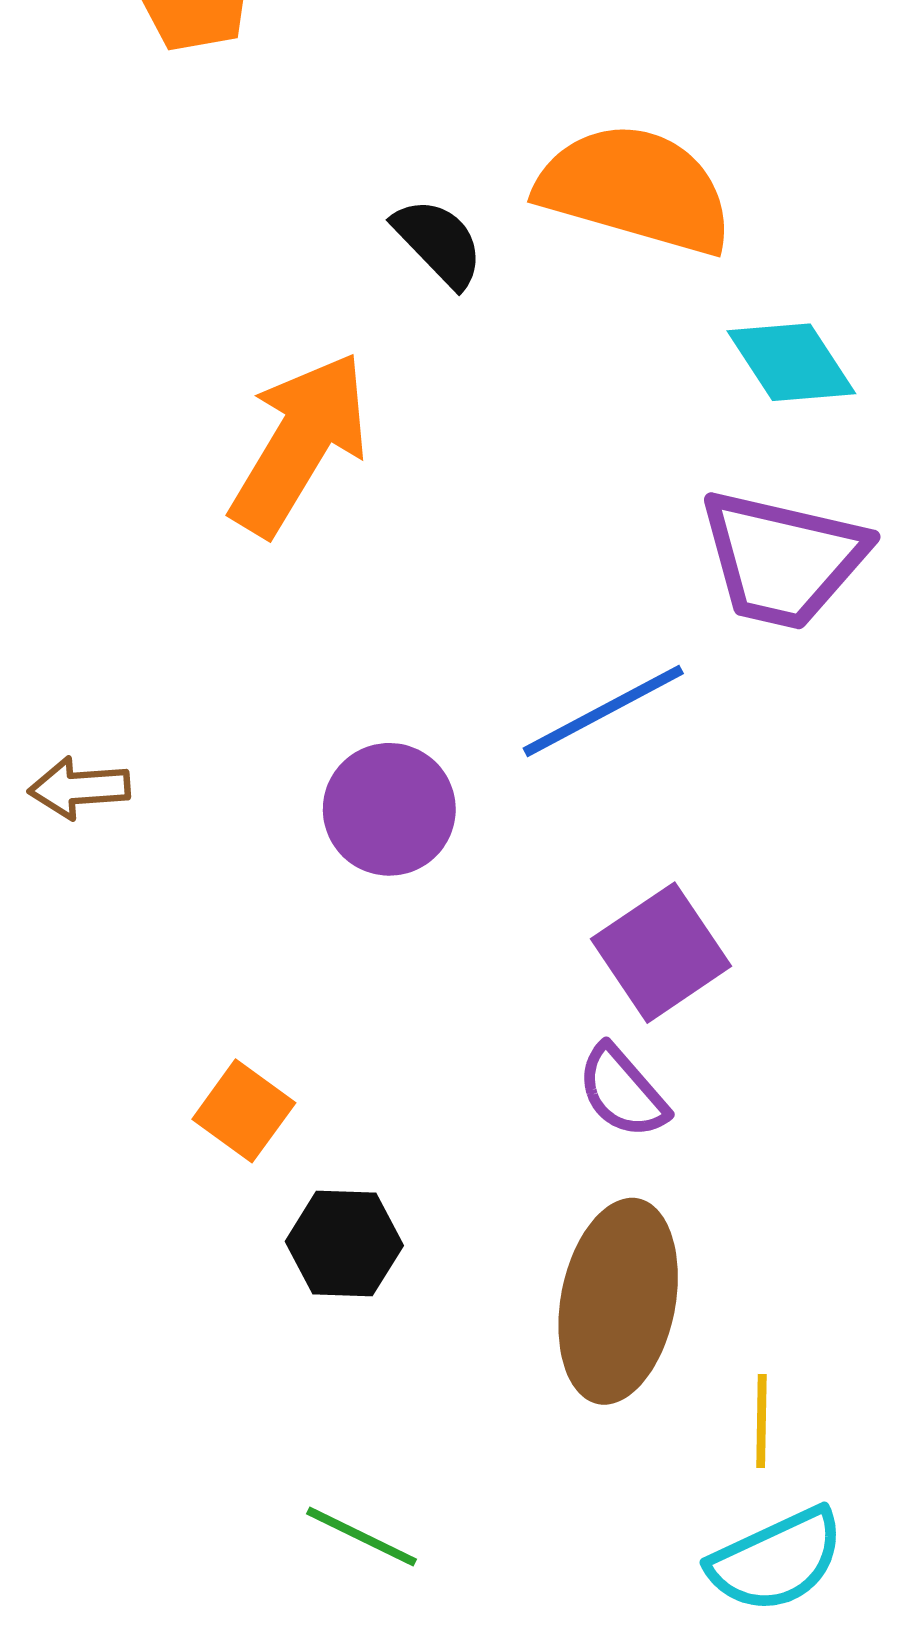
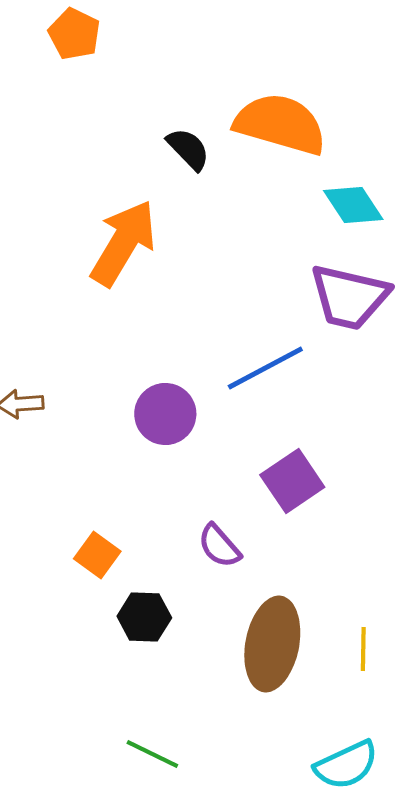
purple semicircle: (622, 1092) -> (219, 546), moved
yellow line: (761, 1421) -> (363, 649), moved

